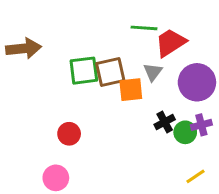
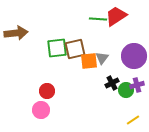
red trapezoid: (171, 43) -> (116, 16), moved
gray triangle: (153, 72) -> (102, 58), moved
pink circle: (56, 178) -> (41, 110), moved

